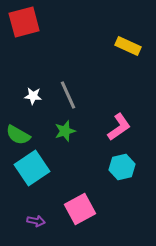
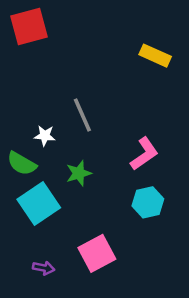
white star: (33, 96) -> (45, 136), moved
green star: (65, 131) -> (79, 173), moved

